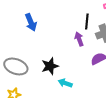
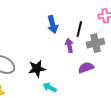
blue arrow: (31, 22) -> (53, 24), moved

